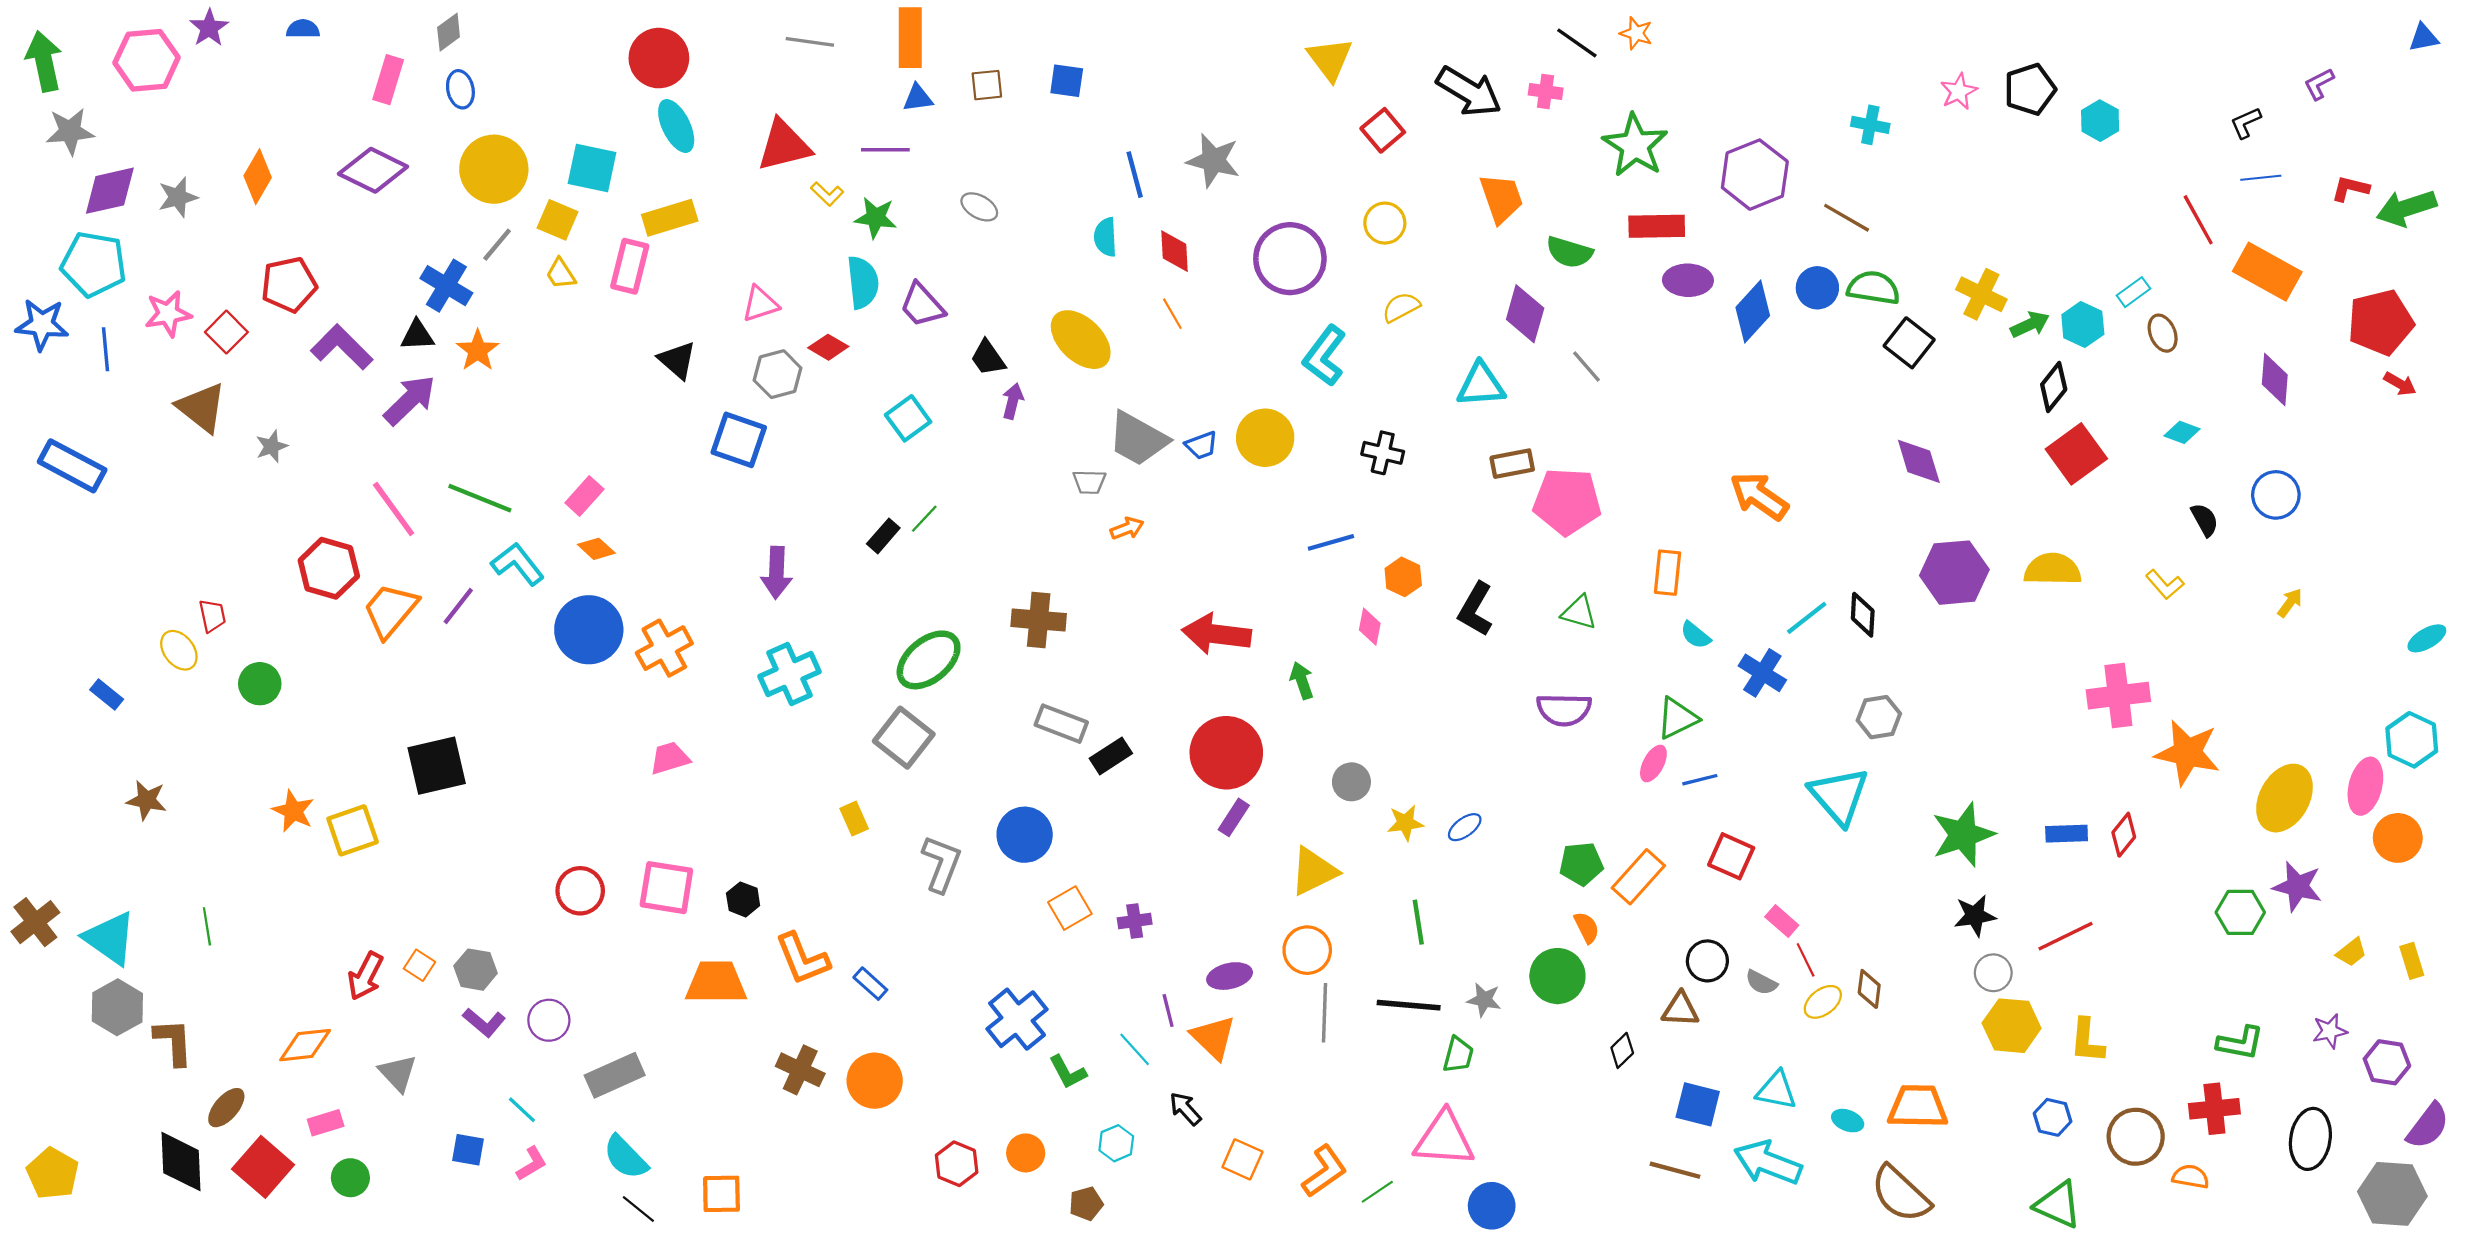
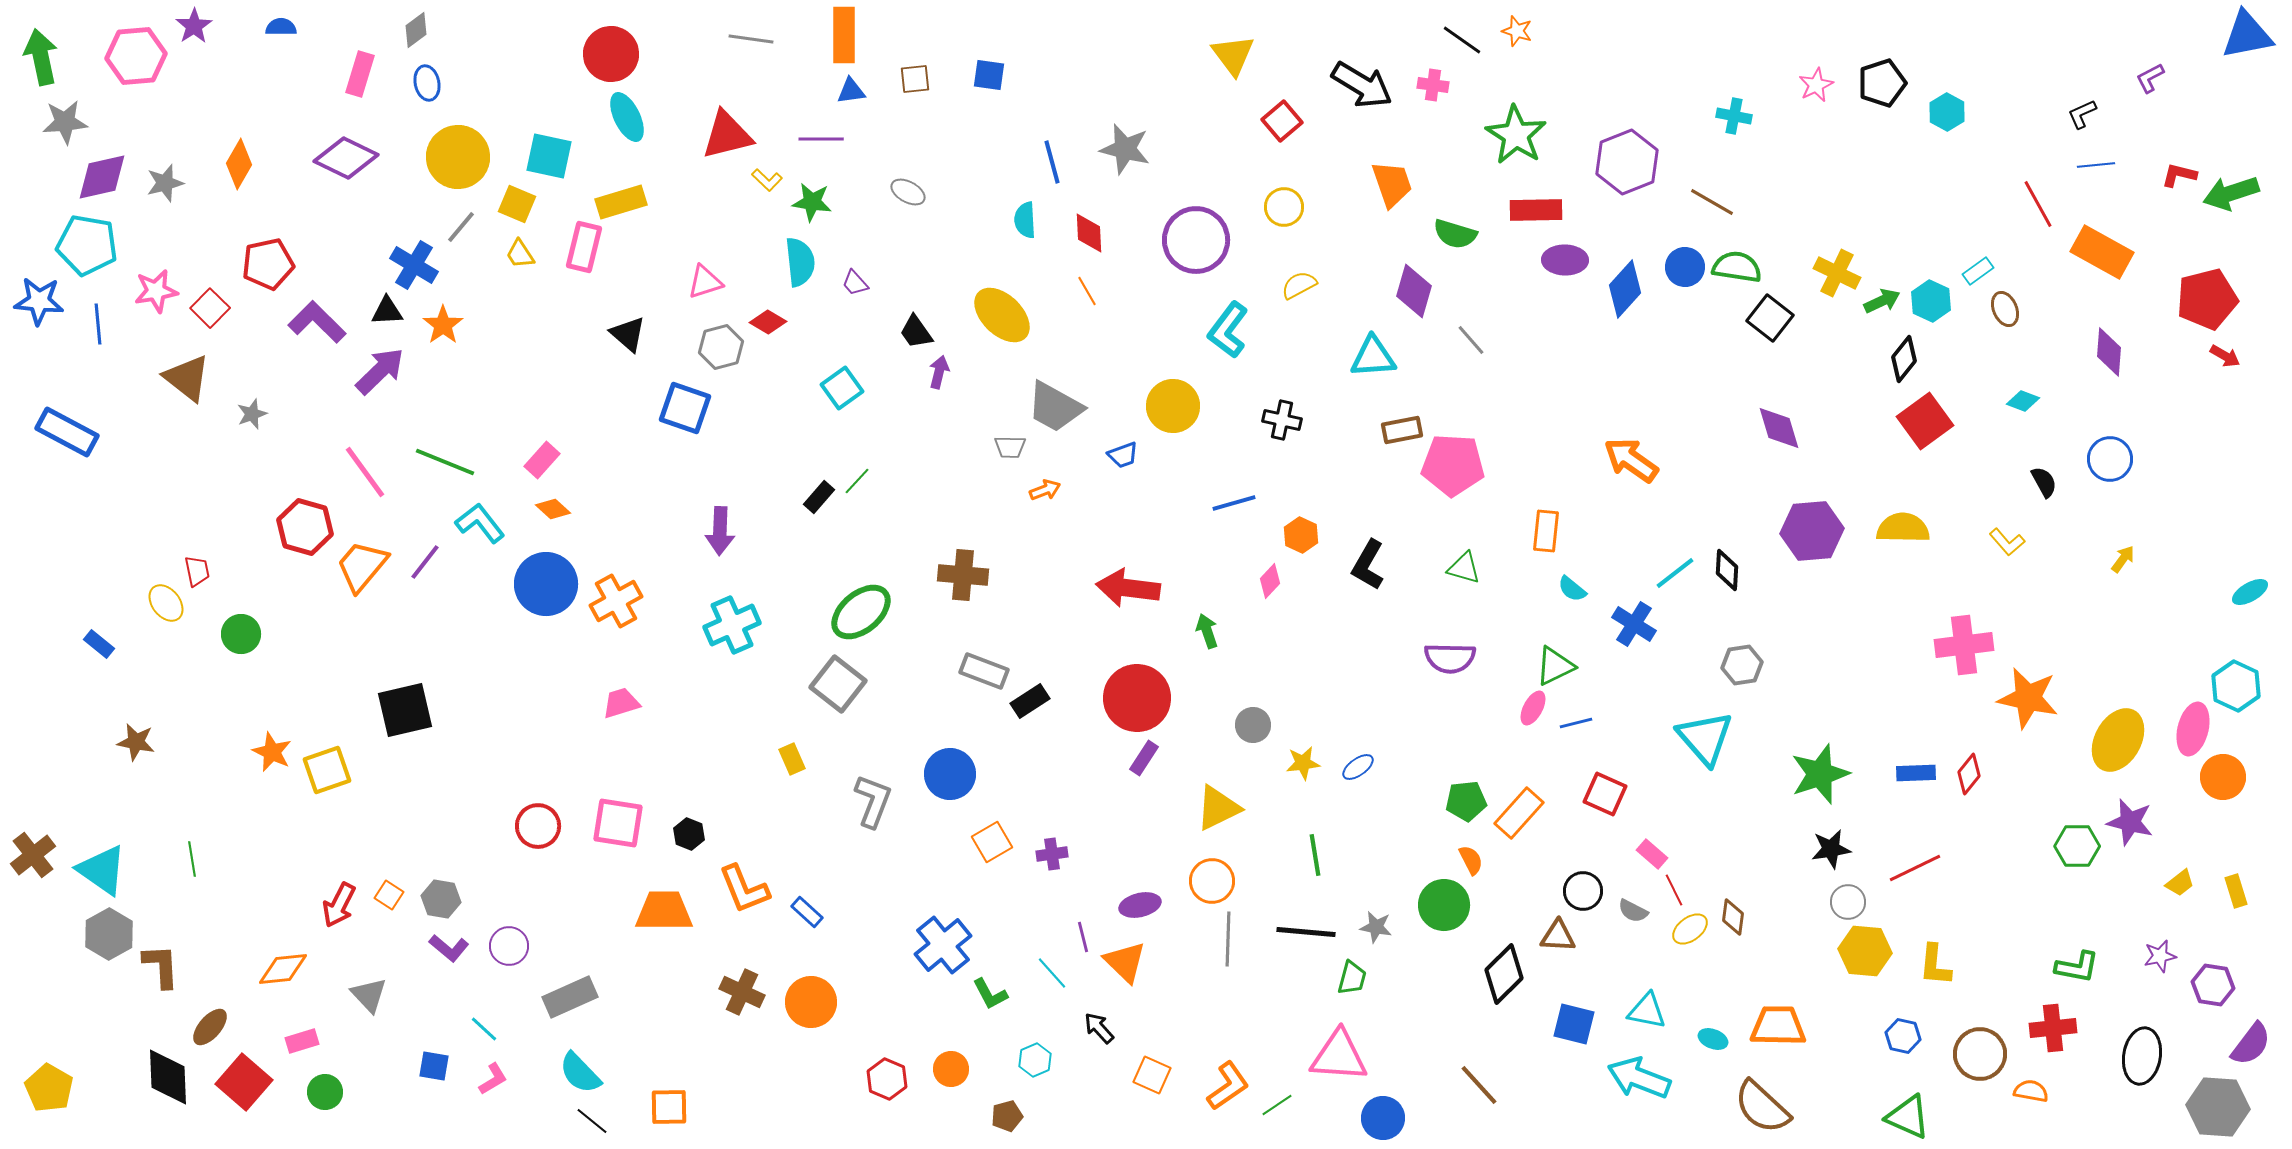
blue triangle: (2424, 38) -> (2247, 35), size x1.8
purple trapezoid: (922, 305) -> (855, 283), size x0.6
blue trapezoid: (1201, 445) -> (1123, 455), moved
pink diamond: (1370, 627) -> (1270, 581), turned 32
black diamond: (1622, 1050) -> (1504, 974), size x1.8
brown line: (1675, 1170) -> (1479, 1085), moved, turned 33

